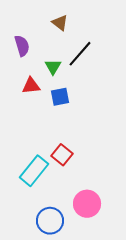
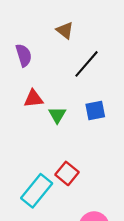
green triangle: (53, 67) -> (57, 115), moved
blue square: (60, 97) -> (95, 111), moved

